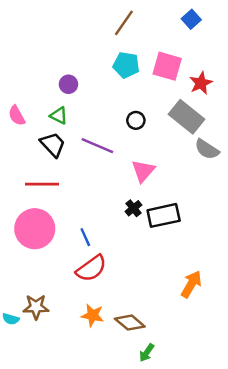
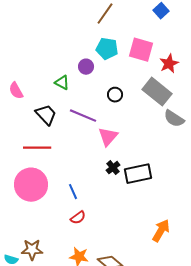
purple circle: (68, 84) -> (86, 67), moved
green triangle: (59, 116) -> (62, 83), moved
pink triangle: (143, 171) -> (108, 137), moved
red semicircle: (91, 268) -> (78, 218), size x0.6

